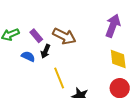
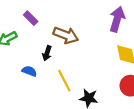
purple rectangle: (36, 36) -> (31, 18), moved
blue semicircle: (28, 56) -> (29, 71), moved

